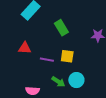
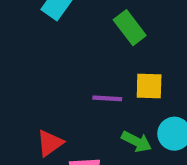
red triangle: (25, 48) -> (50, 143), moved, turned -32

